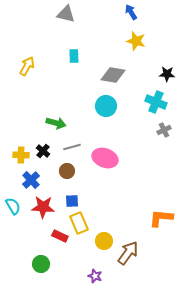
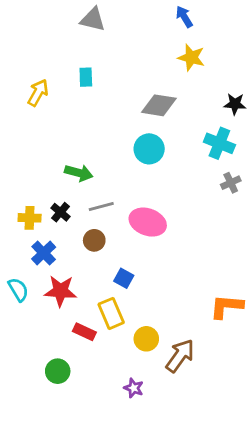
cyan rectangle: (74, 56) -> (86, 77), moved
blue square: (72, 201) -> (124, 278), moved, turned 32

